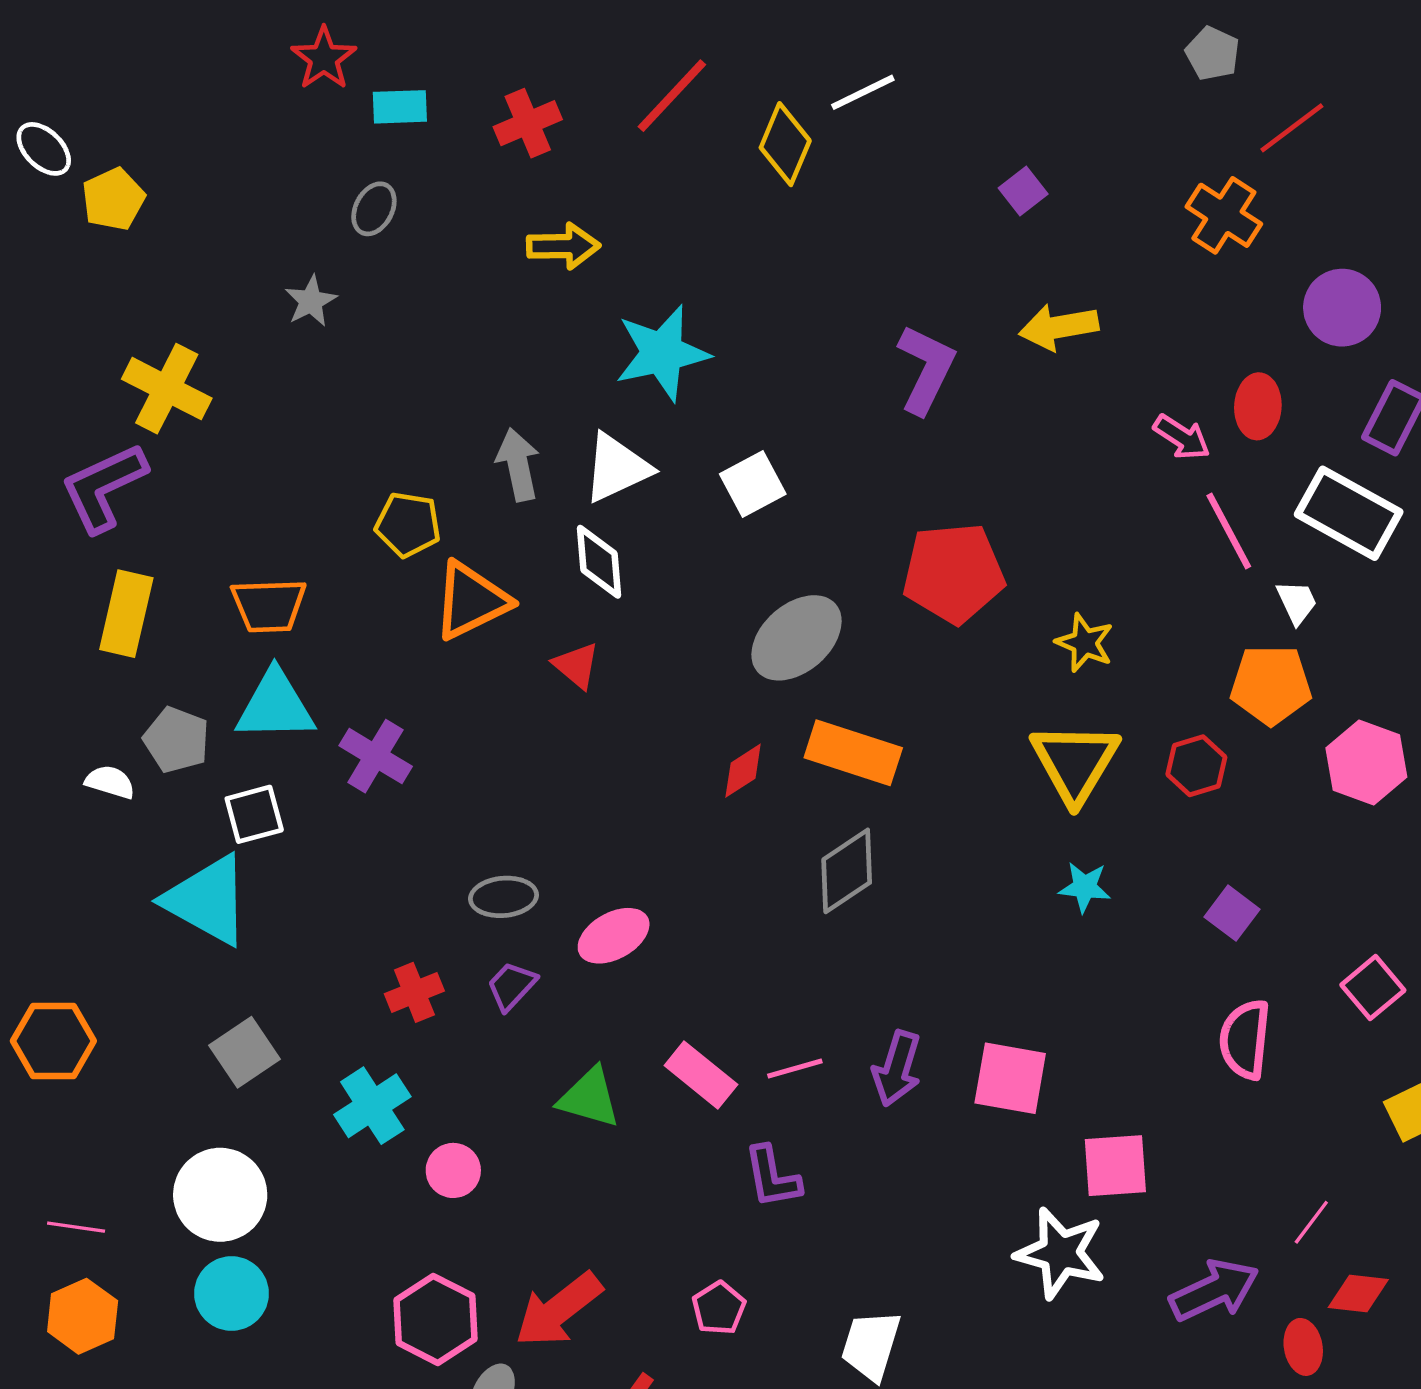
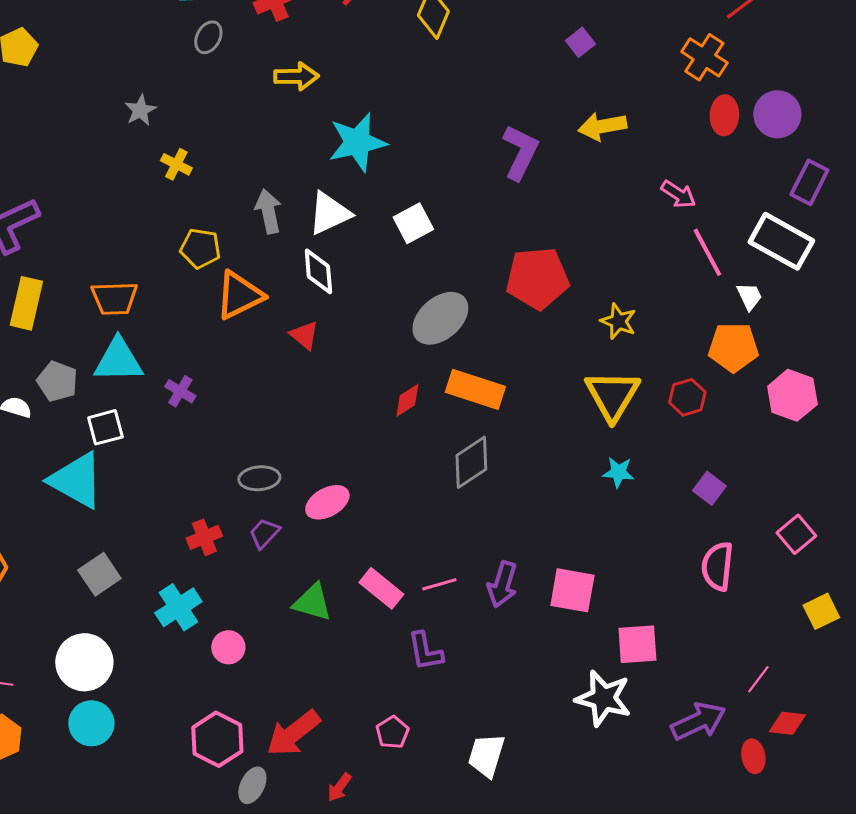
gray ellipse: (374, 209) -> (208, 37), moved
yellow cross: (167, 389) -> (176, 164), moved, size x0.6
red ellipse: (1258, 406) -> (724, 115), moved
purple cross: (376, 756) -> (180, 391), size x0.7

